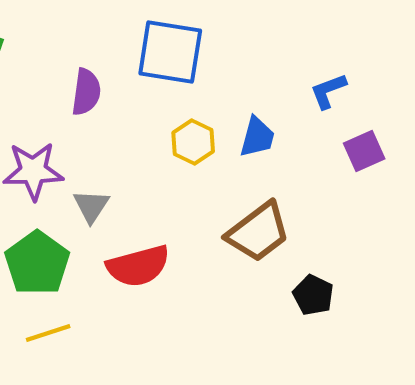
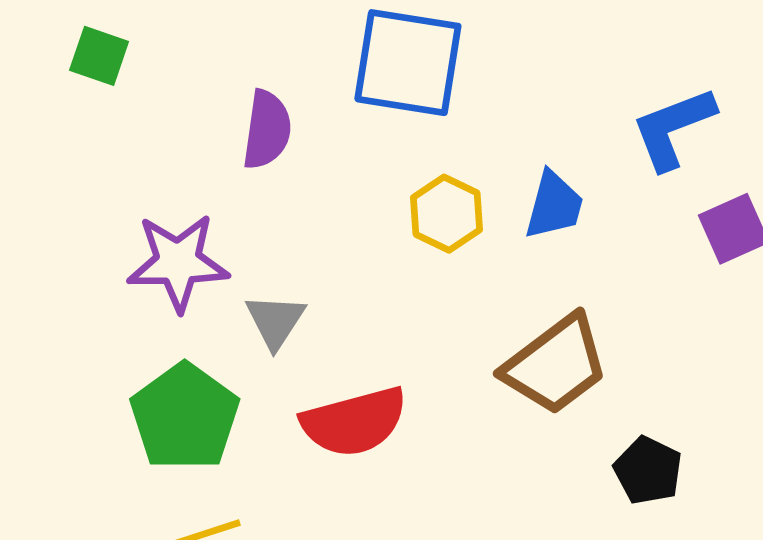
blue L-shape: (328, 91) -> (673, 128), size x1.4

